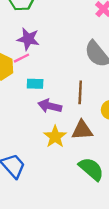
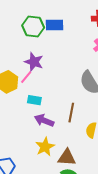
pink line: (22, 58) -> (26, 77), turned -32
brown triangle: (82, 130) -> (67, 157), moved

